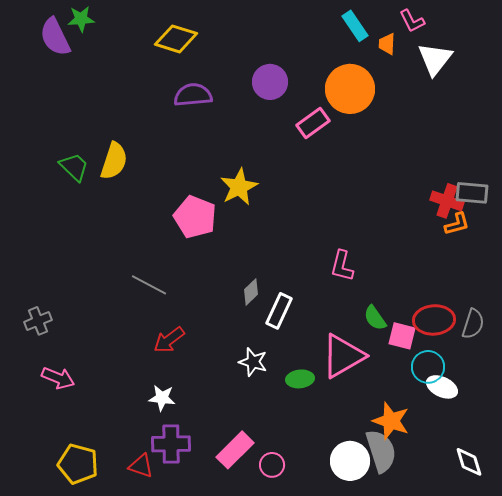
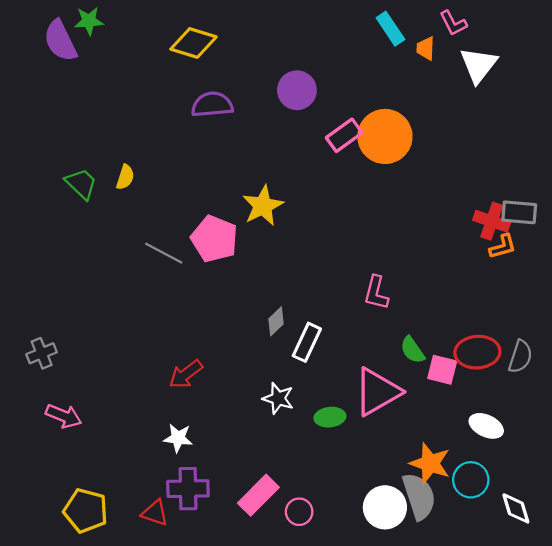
orange circle: (350, 89) -> (385, 136), moved
yellow semicircle: (114, 161) -> (125, 177), size x0.6
gray line: (149, 285) -> (164, 253), moved
cyan circle: (428, 367) -> (471, 480), moved

